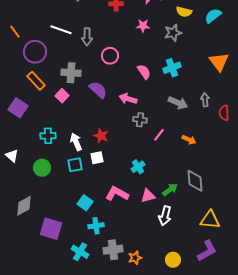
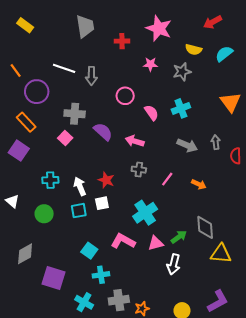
pink circle: (110, 56) -> (125, 96), moved
orange rectangle: (36, 81) -> (26, 122), moved
gray cross: (140, 120) -> (139, 170), moved
cyan cross: (138, 167) -> (145, 213), size x1.6
yellow triangle: (210, 220) -> (221, 254), moved

